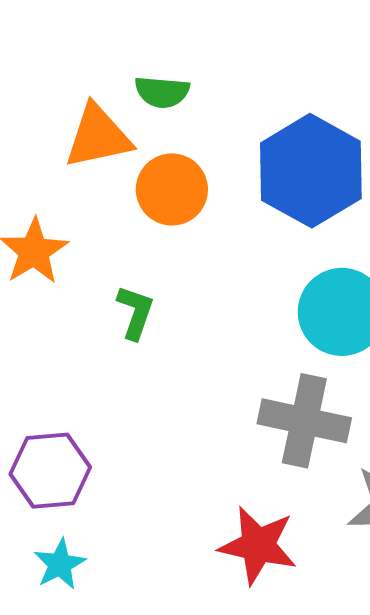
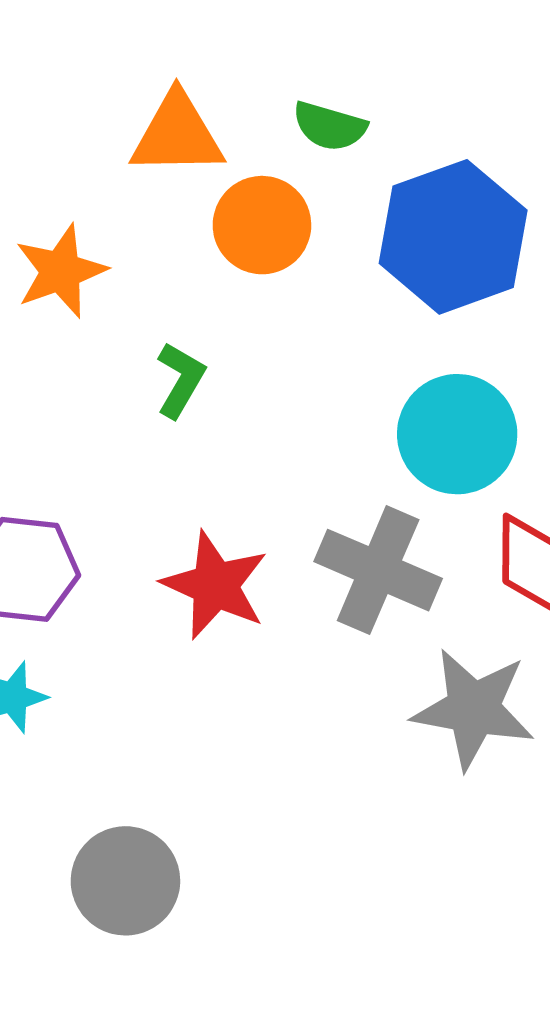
green semicircle: (162, 92) -> (330, 126), moved
red star: (258, 545) -> (215, 585), moved

